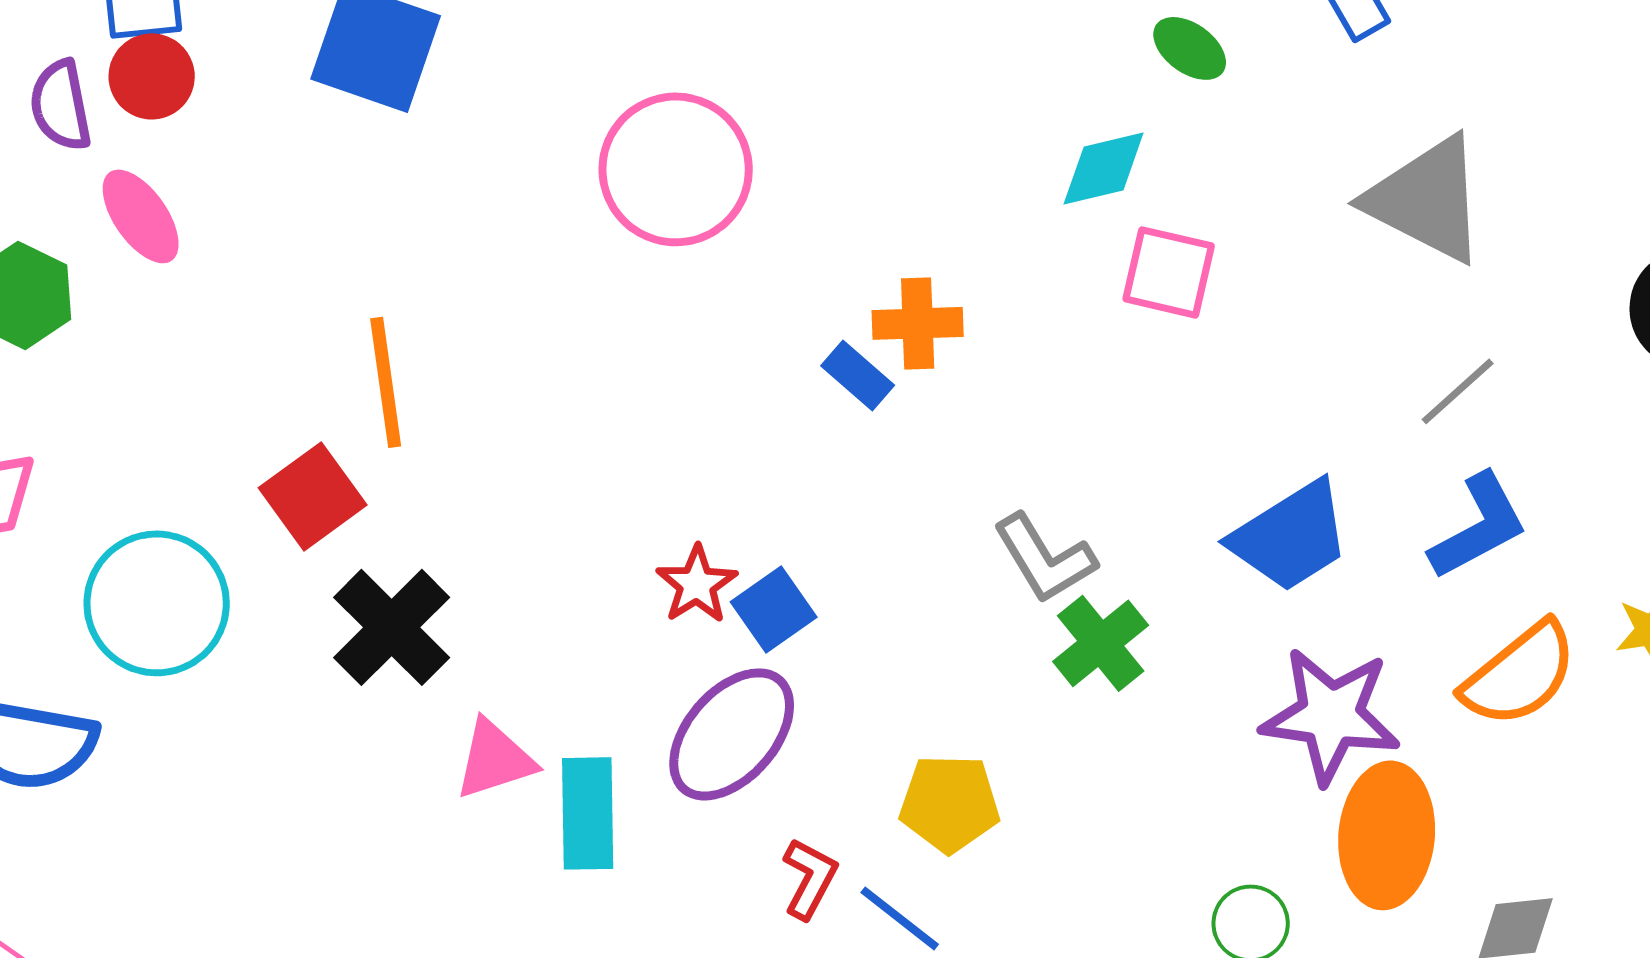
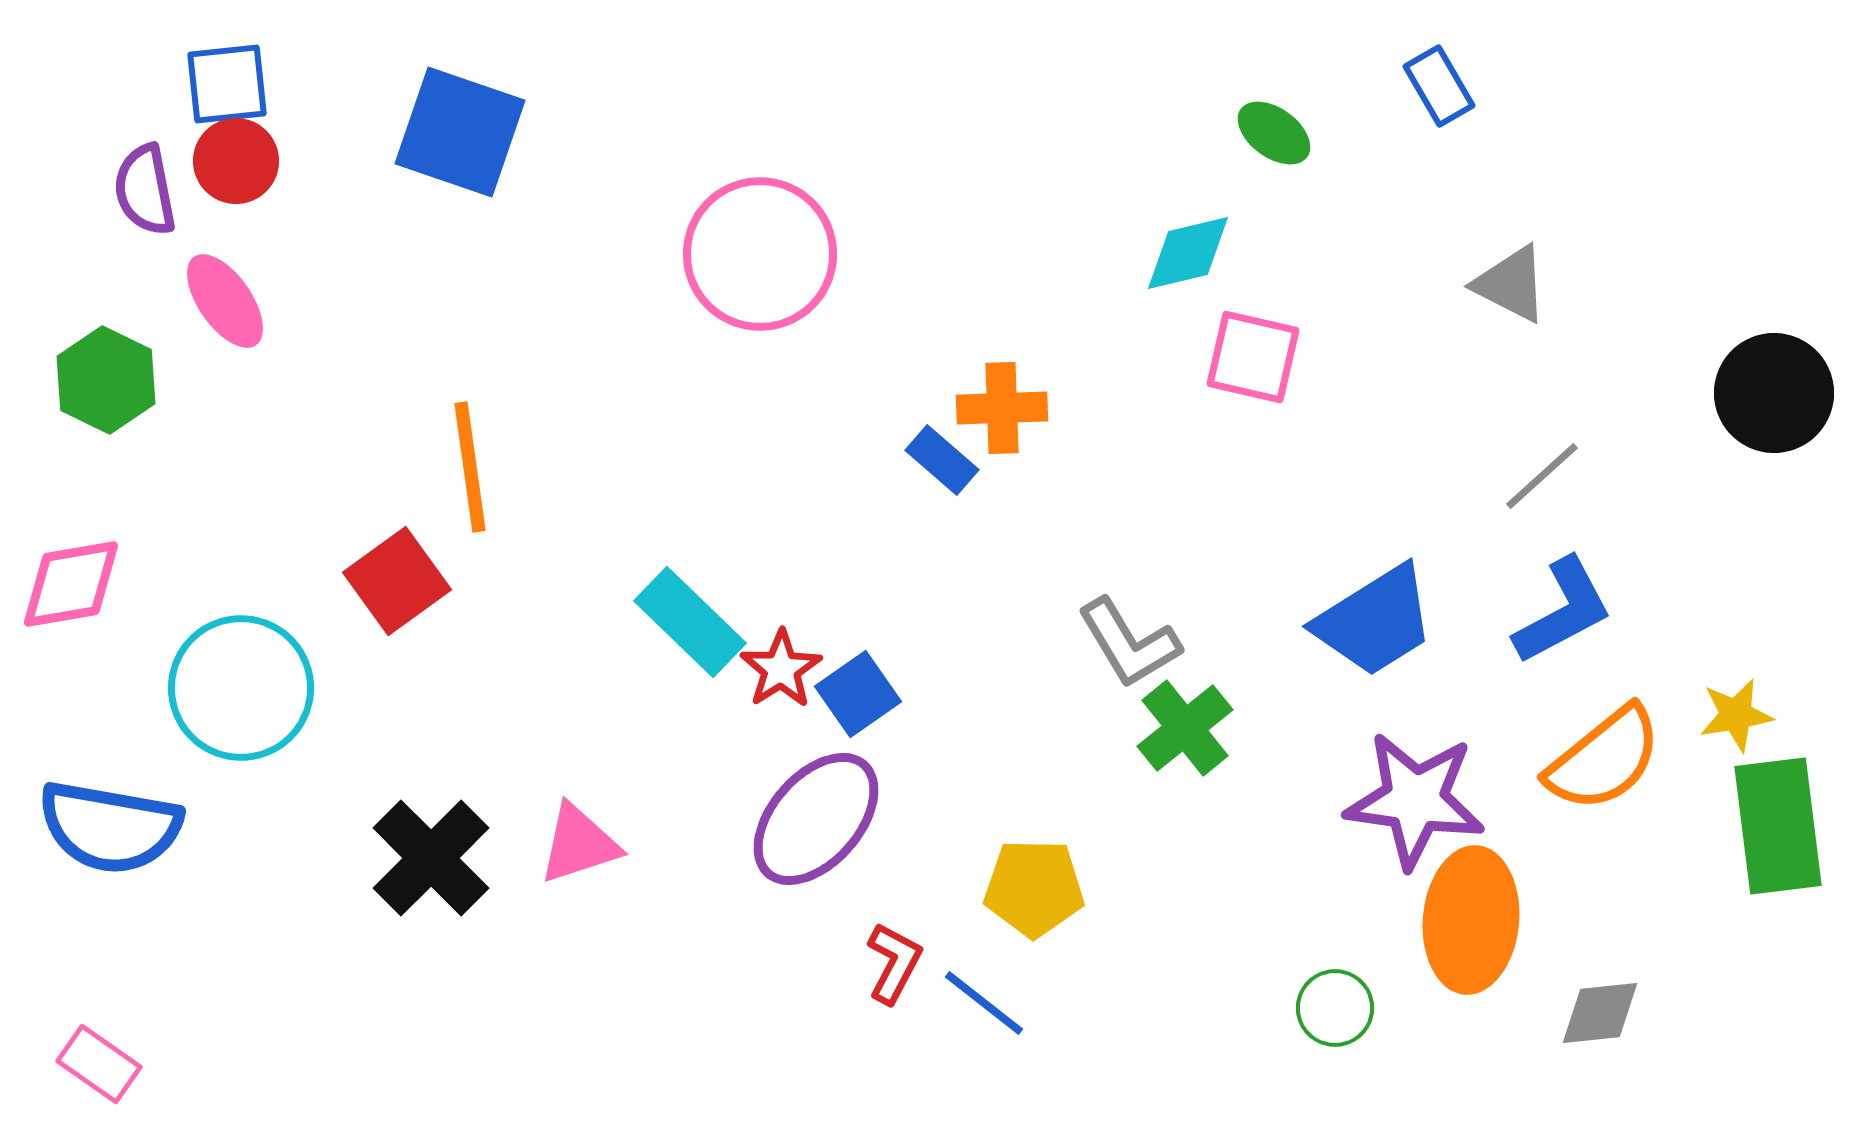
gray triangle: (1427, 199) -> (1511, 284), size x0.6
black cross: (392, 627) -> (431, 858), moved
cyan rectangle: (588, 813) -> (690, 622), moved, turned -45

